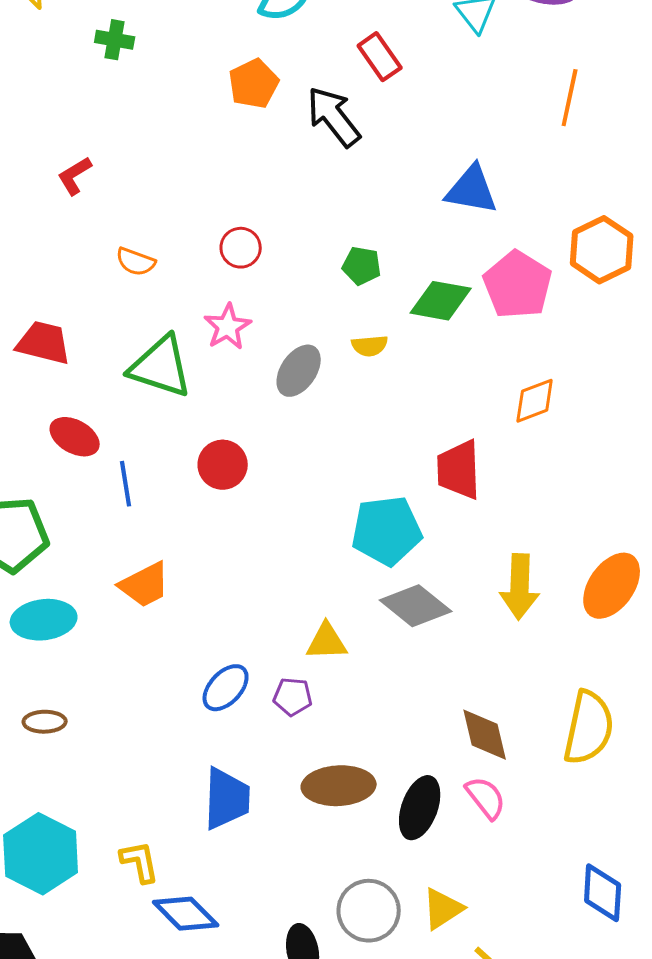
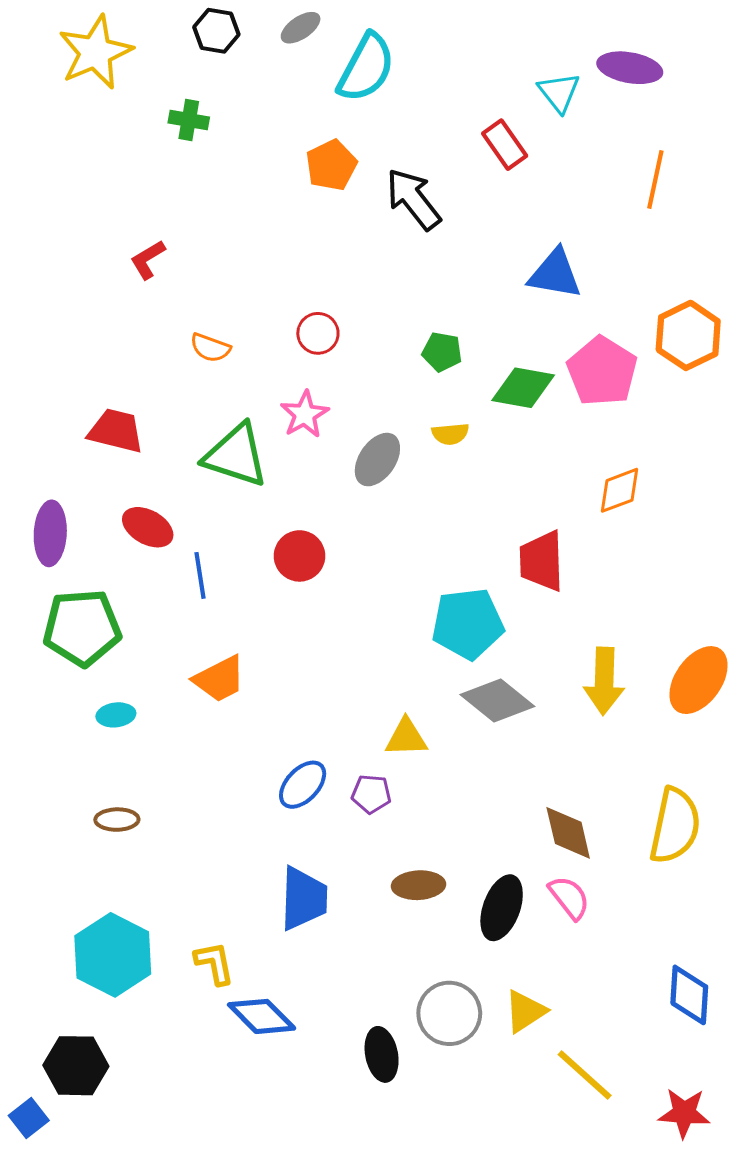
red rectangle: (380, 57) -> (505, 145), moved
cyan ellipse: (44, 620) -> (116, 715), size x0.6
brown ellipse: (339, 786) -> (418, 885), size x0.7

